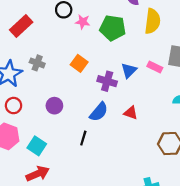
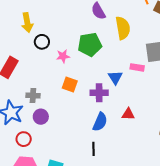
pink star: (83, 22) -> (63, 56), moved
purple circle: (54, 106) -> (41, 117), moved

